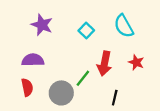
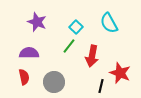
red star: (136, 62) -> (120, 73), moved, size x1.5
green line: (83, 78) -> (69, 46), moved

